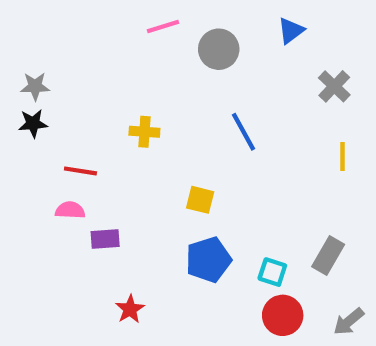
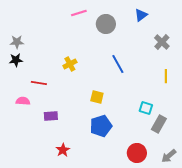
yellow cross: (144, 132) -> (70, 64), turned -32
pink semicircle: (70, 210) -> (23, 101), moved
cyan square: (272, 272) -> (146, 108), moved

